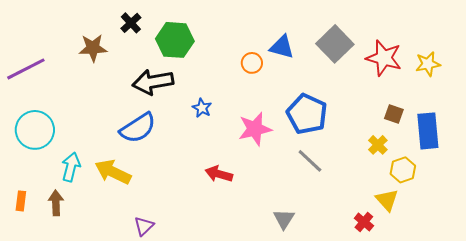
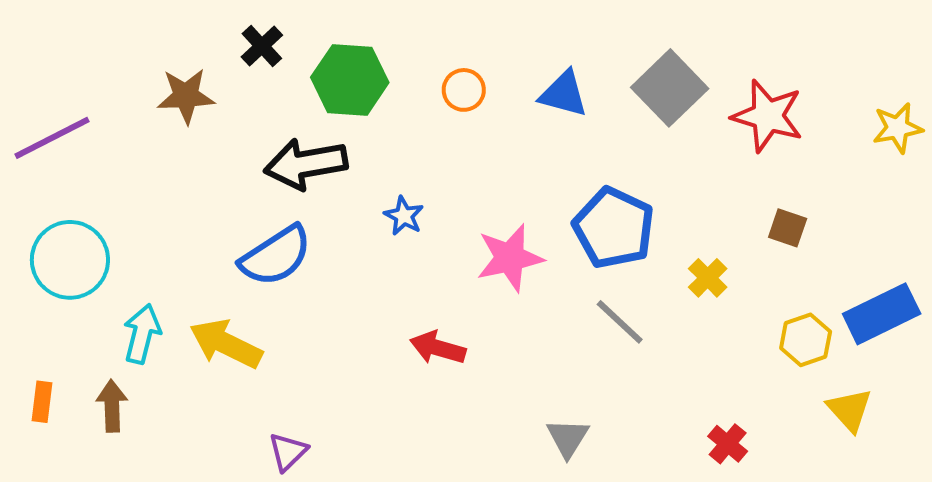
orange circle: (252, 63) -> (464, 90), moved
yellow star: (428, 64) -> (898, 128), moved
blue rectangle: (428, 131) -> (882, 314), moved, turned 69
yellow cross: (378, 145) -> (708, 278), moved
yellow triangle: (387, 200) -> (850, 410), moved

